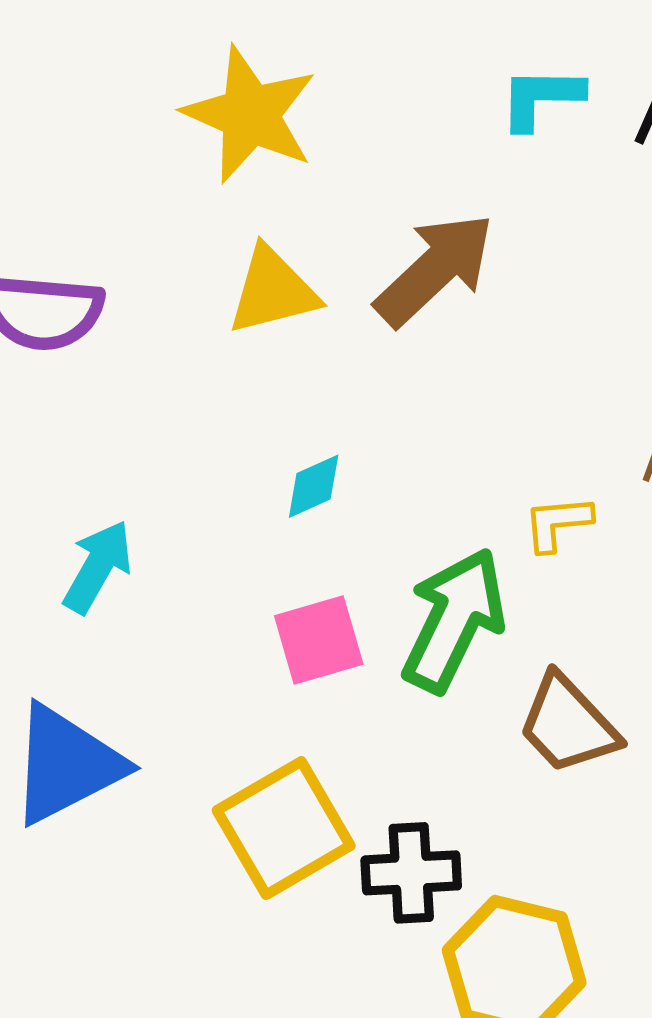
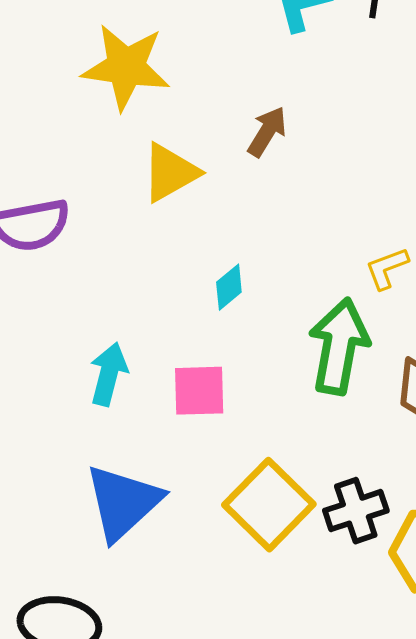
brown arrow: (435, 269) -> (267, 132), size x0.6
pink square: (319, 640) -> (199, 391), moved, turned 30

